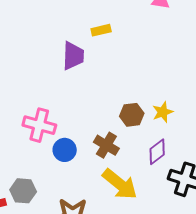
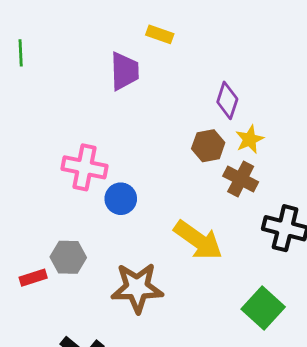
yellow rectangle: (101, 30) -> (160, 34), turned 36
brown cross: (106, 145) -> (241, 179), moved
purple diamond: (157, 152) -> (227, 100), moved, turned -32

